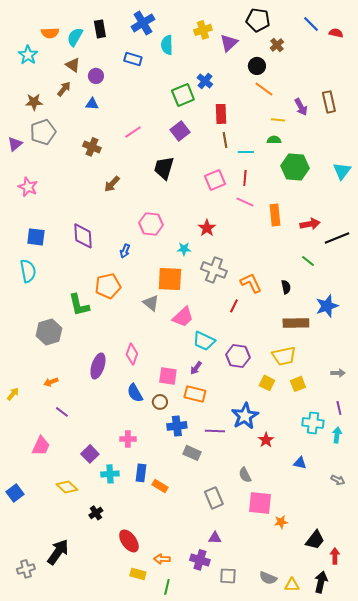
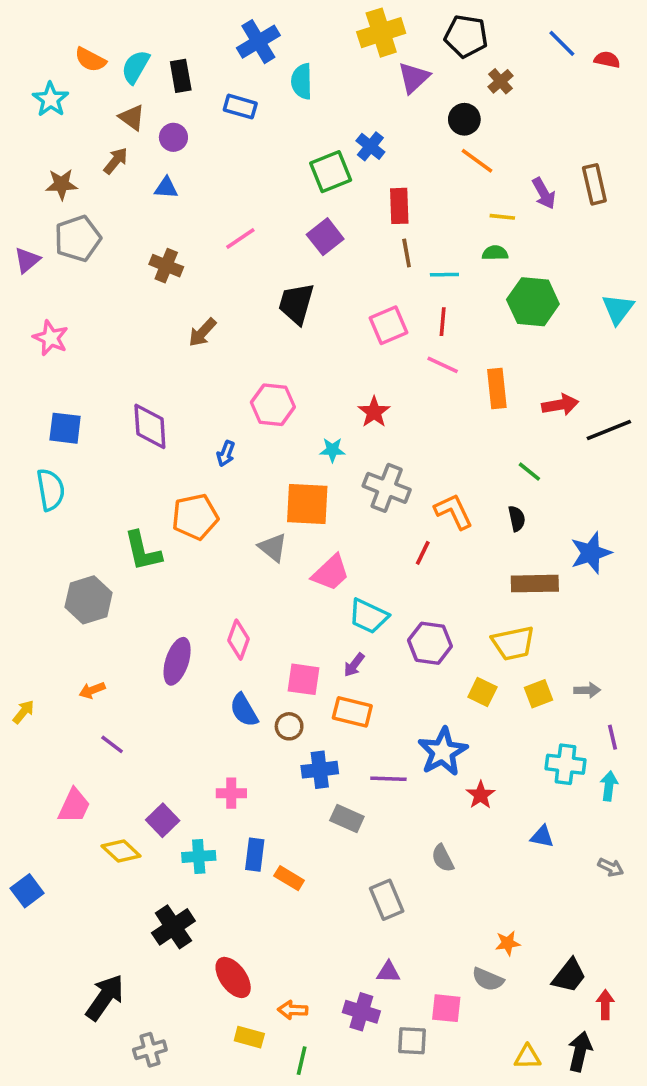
black rectangle: (100, 29) -> (181, 76), moved
yellow cross: (203, 30) -> (381, 33), moved, size x1.4
orange semicircle: (50, 33) -> (90, 60), turned 30
green line: (308, 261) -> (529, 472), moved
gray arrow: (338, 373) -> (587, 690), moved
yellow diamond: (67, 487) -> (121, 851), moved
pink square: (260, 503) -> (446, 1008), moved, size x0.7
black cross: (96, 513) -> (173, 927), size x1.6
gray cross: (26, 569) -> (150, 1050), moved
gray semicircle: (268, 578) -> (488, 979), moved

